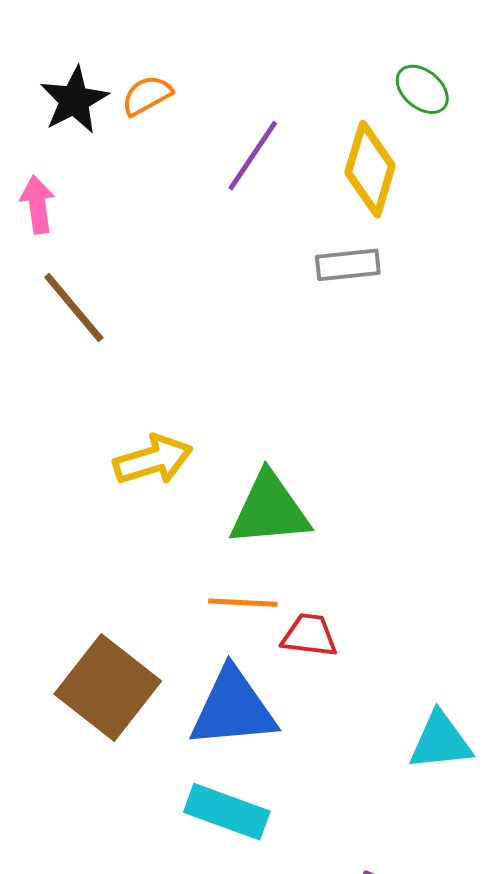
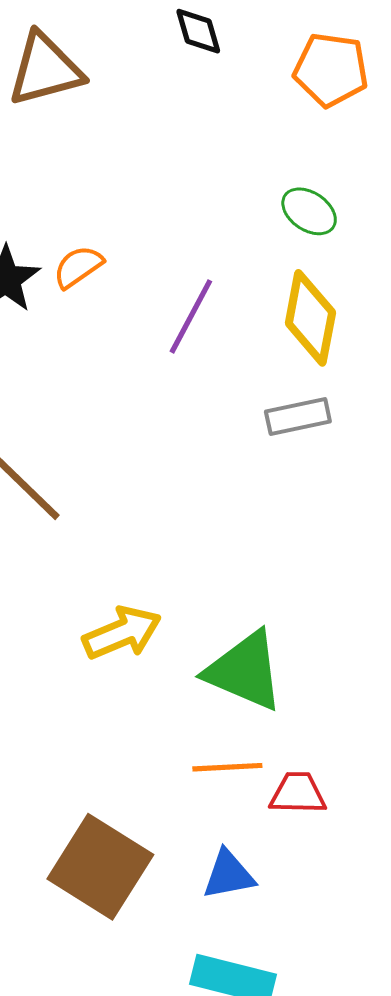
green ellipse: (422, 89) -> (309, 211), moved
green triangle: (270, 510) -> (245, 671), turned 34
blue triangle: (233, 708) -> (229, 875), size x0.6

